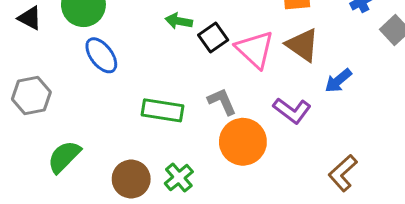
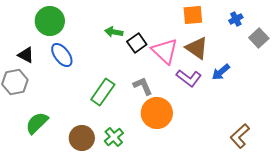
black triangle: (30, 18) -> (26, 55), moved
green rectangle: (162, 110) -> (103, 92), turned -64
purple L-shape: (292, 110) -> (189, 78), moved
brown L-shape: (343, 173) -> (240, 136), moved

